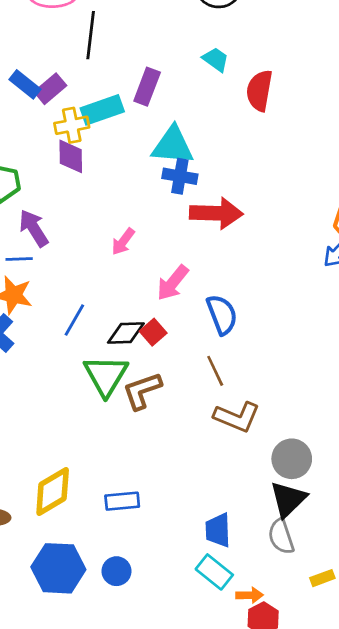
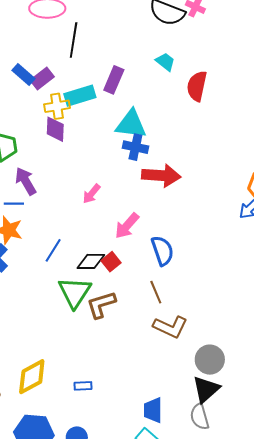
blue rectangle: (122, 501) -> (83, 386), size x0.7

